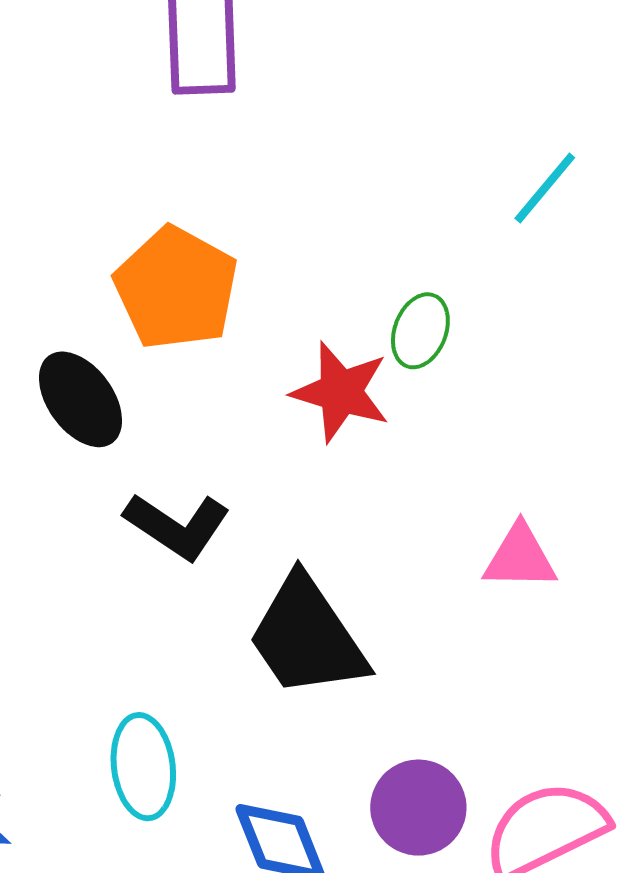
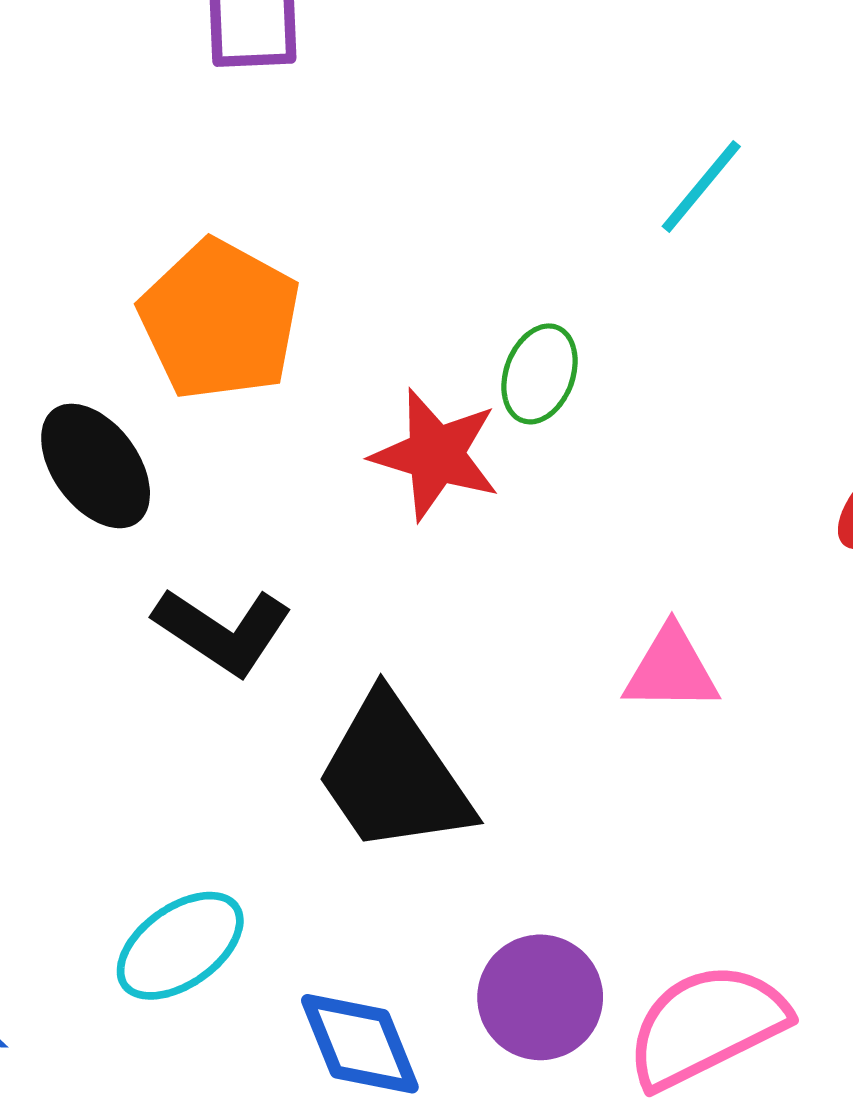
cyan ellipse: (143, 767) -> (180, 946), turned 62

